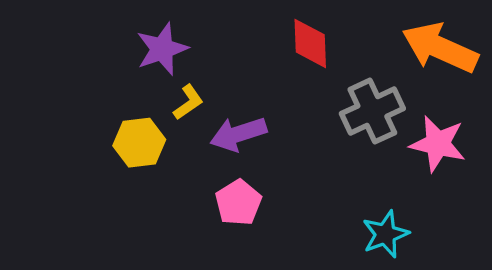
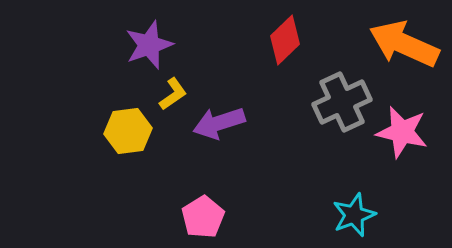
red diamond: (310, 43) -> (285, 40), turned 48
pink pentagon: (238, 203) -> (203, 217), moved

